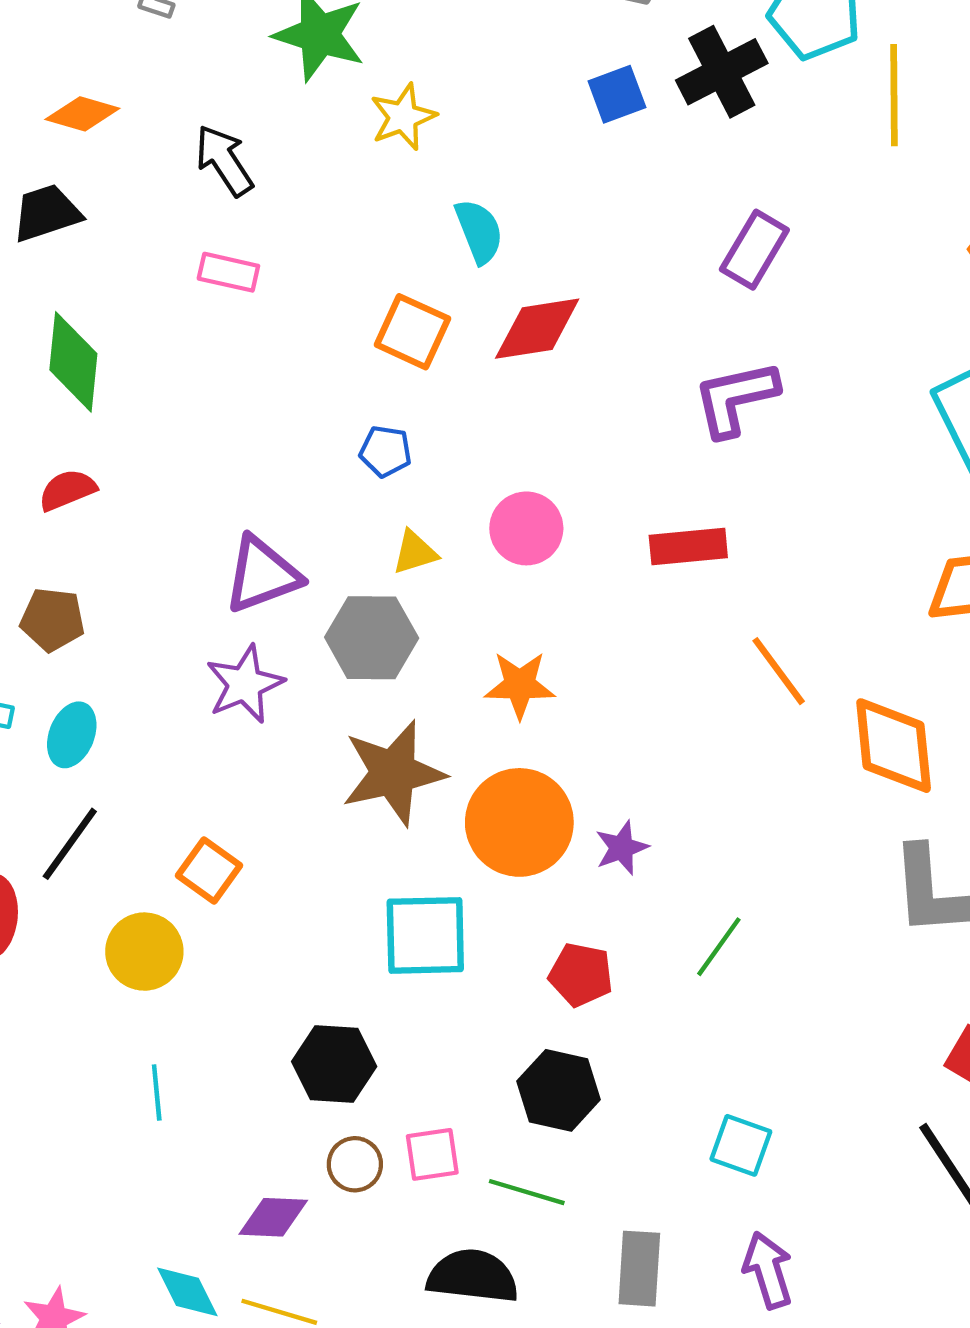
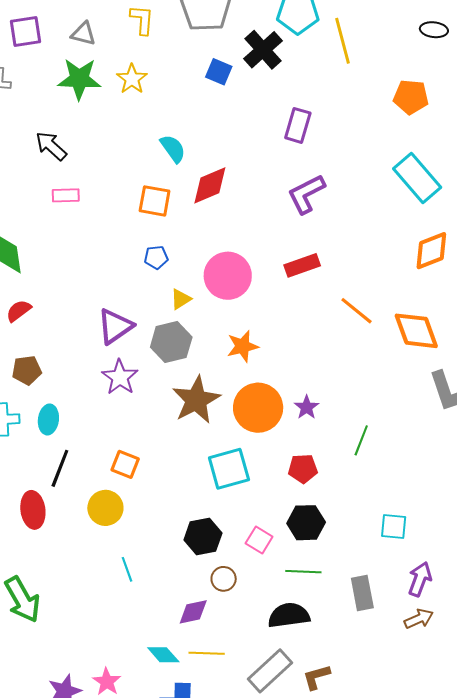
blue square: (617, 94) -> (219, 72), turned -32
yellow star: (403, 117) -> (132, 79), moved
pink circle: (526, 528) -> (228, 276), size x1.4
pink square: (432, 1154) -> (259, 540), moved, turned -36
purple arrow: (768, 1270) -> (420, 579), turned 52

